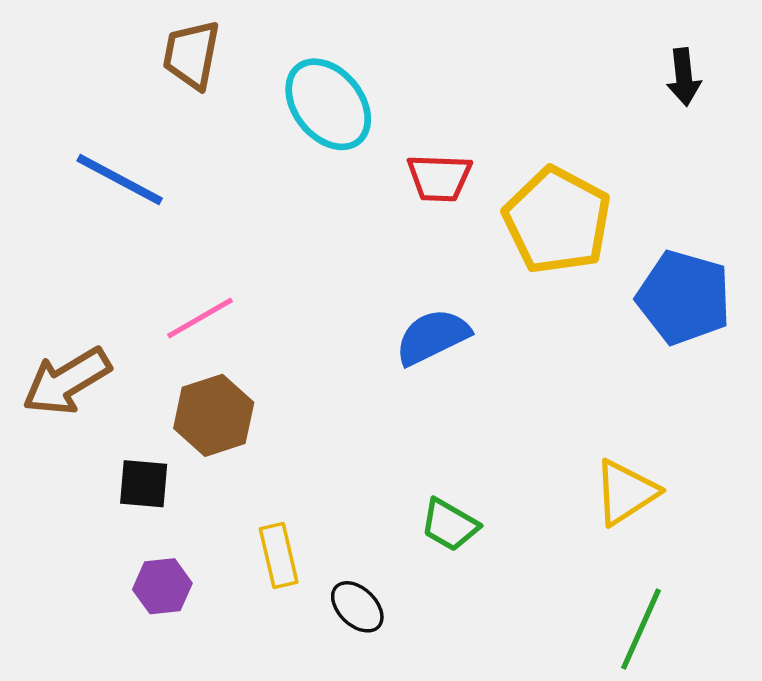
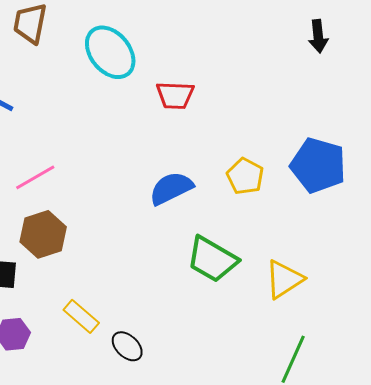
yellow pentagon: (557, 221) -> (245, 176), moved, size x0.6
green trapezoid: (450, 525) -> (212, 259), moved, size x1.5
yellow rectangle: (279, 556) -> (81, 316), turned -36

